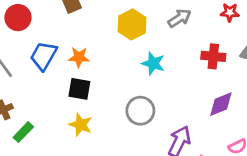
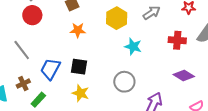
blue trapezoid: (44, 56) -> (50, 69), moved
orange star: (79, 57) -> (78, 30), moved
purple diamond: (221, 104) -> (184, 75), turned 55

